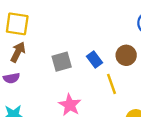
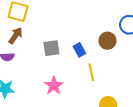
brown circle: (126, 55) -> (107, 41), moved

